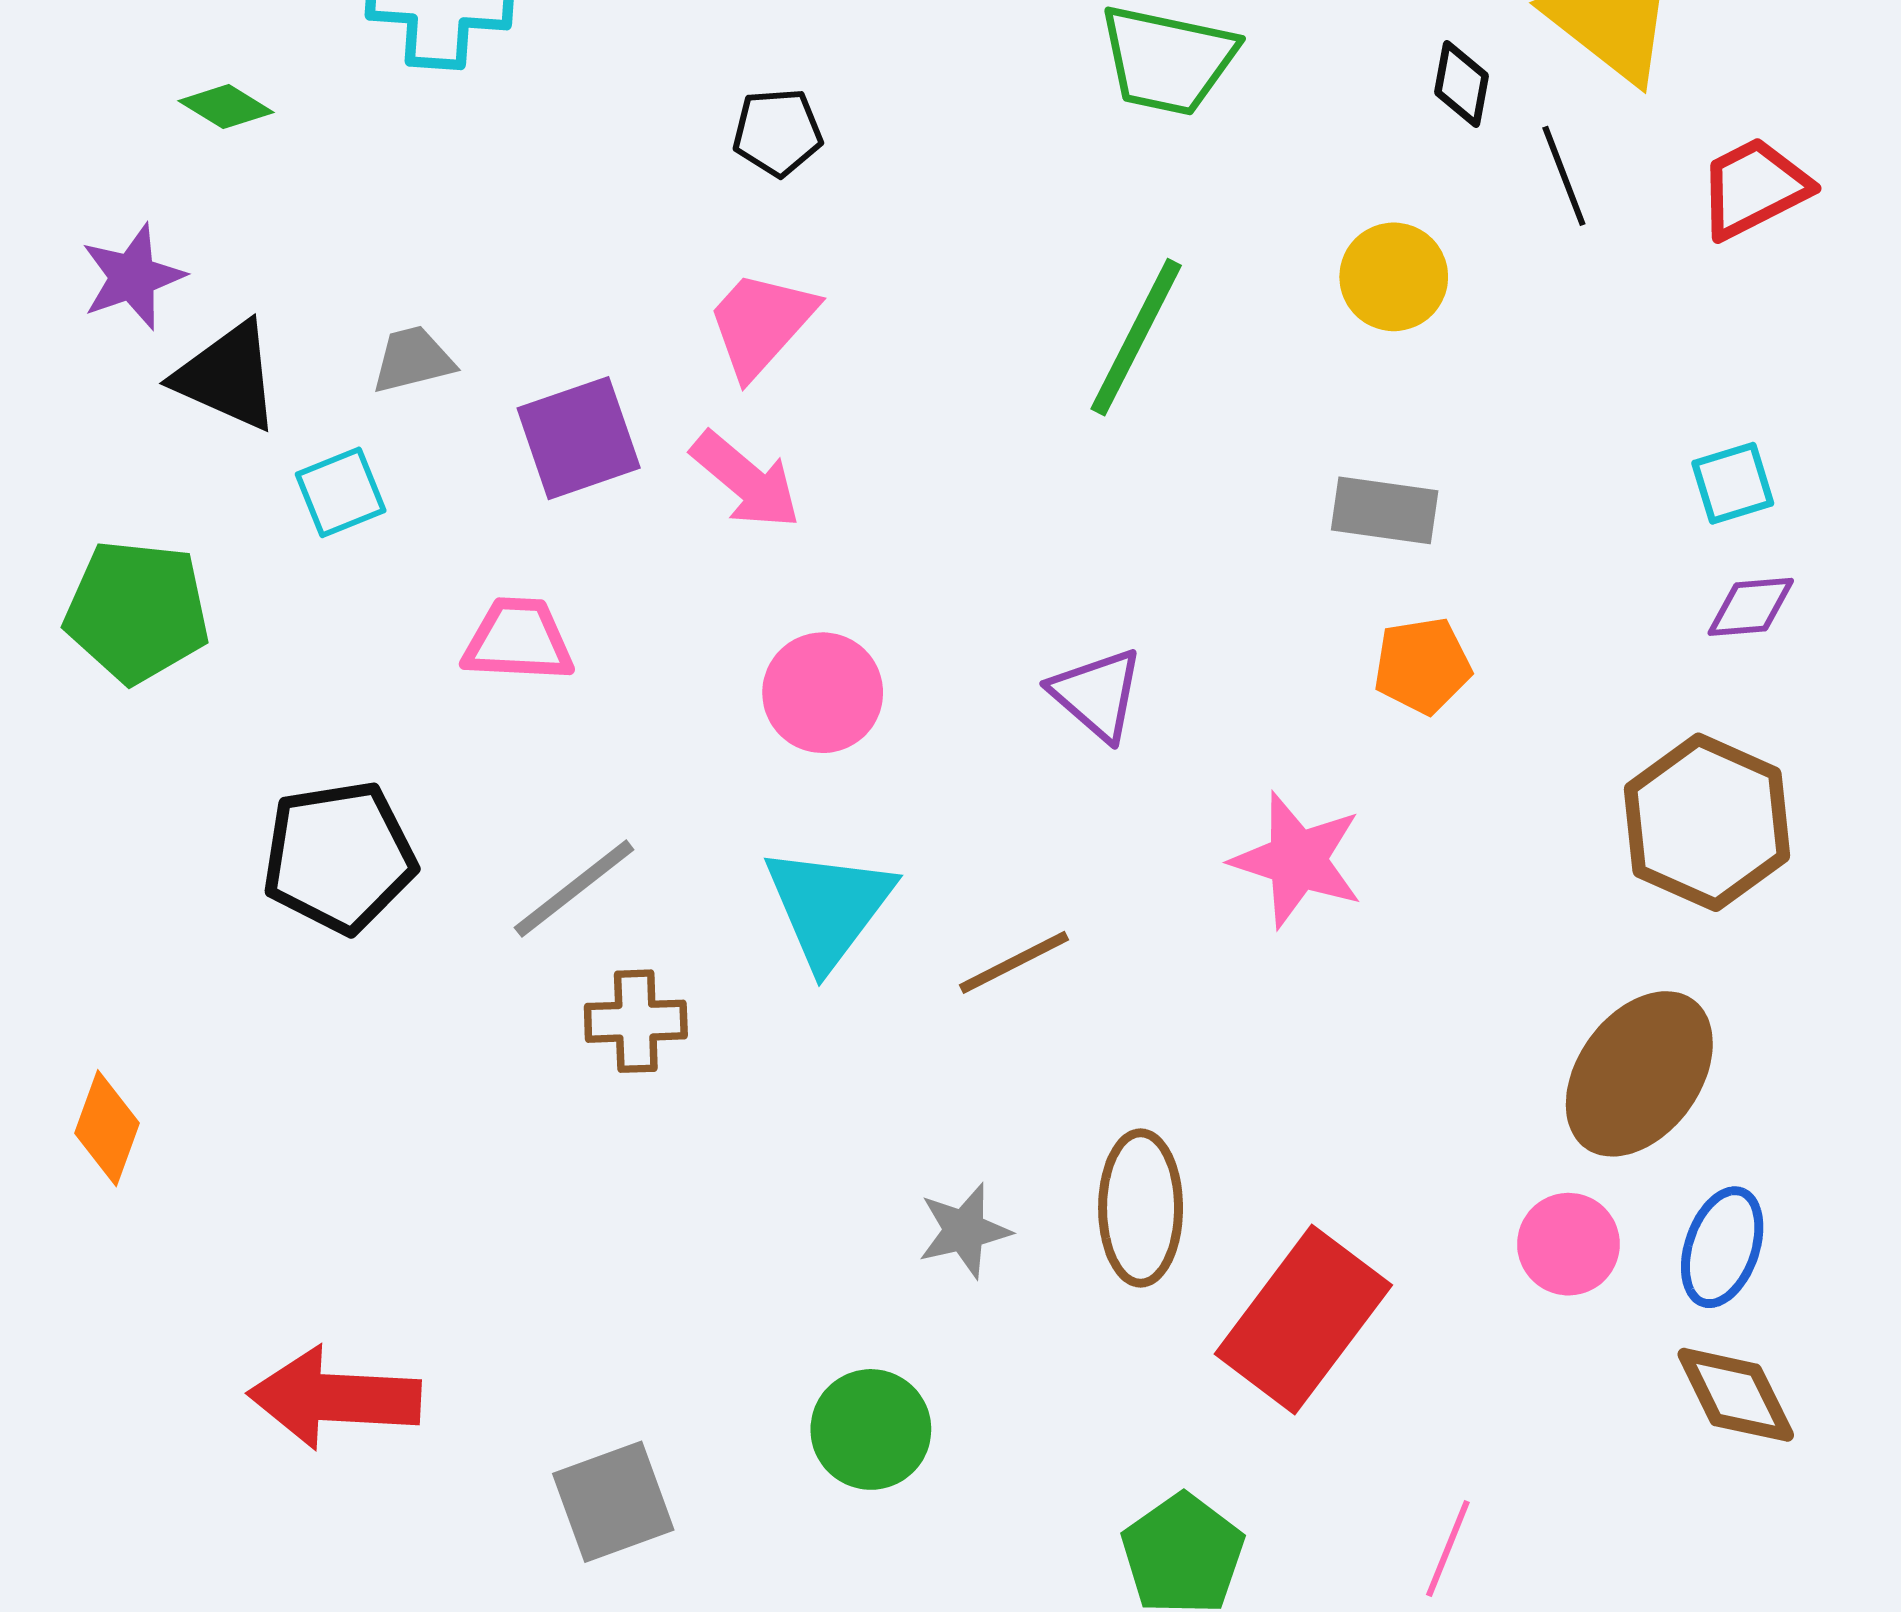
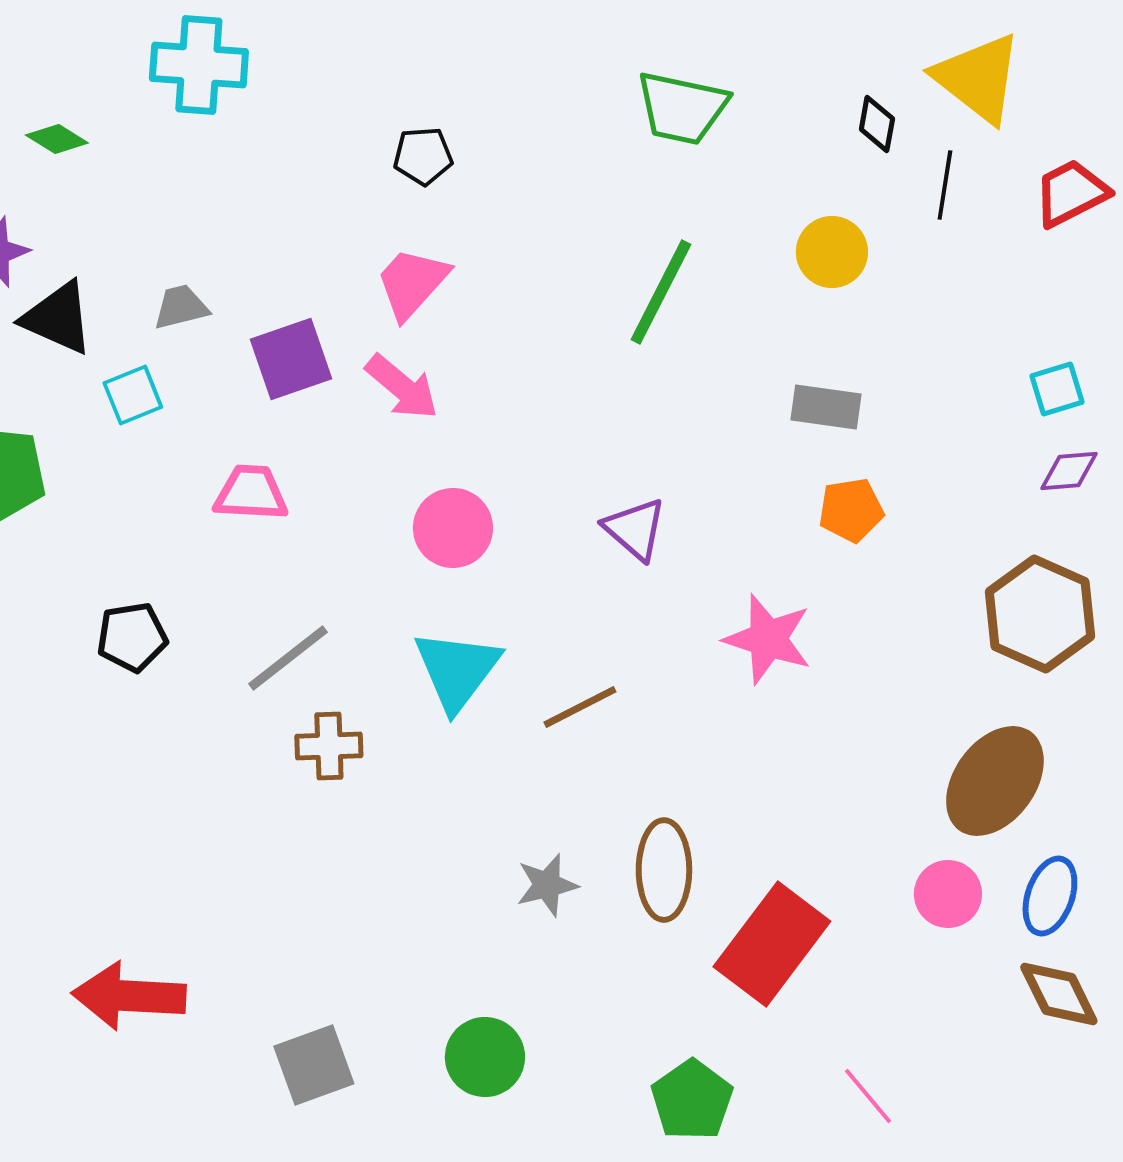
black line: (1564, 176) -> (945, 185), turned 30
black pentagon: (339, 857) -> (132, 637), size x0.7
green circle: (871, 1429) -> (485, 1057), moved
pink line: (1448, 1549) -> (868, 1096), turned -62

